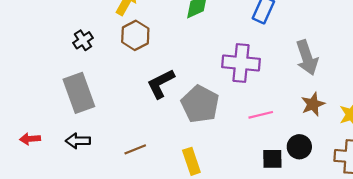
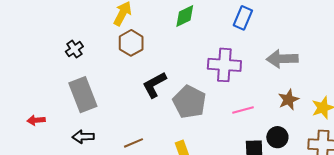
black cross: (83, 40) -> (74, 49), moved
gray arrow: (307, 58) -> (282, 59), turned 108
red arrow: (30, 139) -> (36, 120), moved

